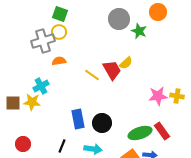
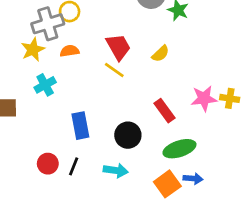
red trapezoid: (112, 70) -> (118, 47), moved
yellow star: (32, 102) -> (33, 50), moved, turned -30
blue rectangle: (78, 119) -> (80, 126), moved
red rectangle: (162, 131) -> (165, 111), moved
red circle: (23, 144) -> (48, 164), moved

